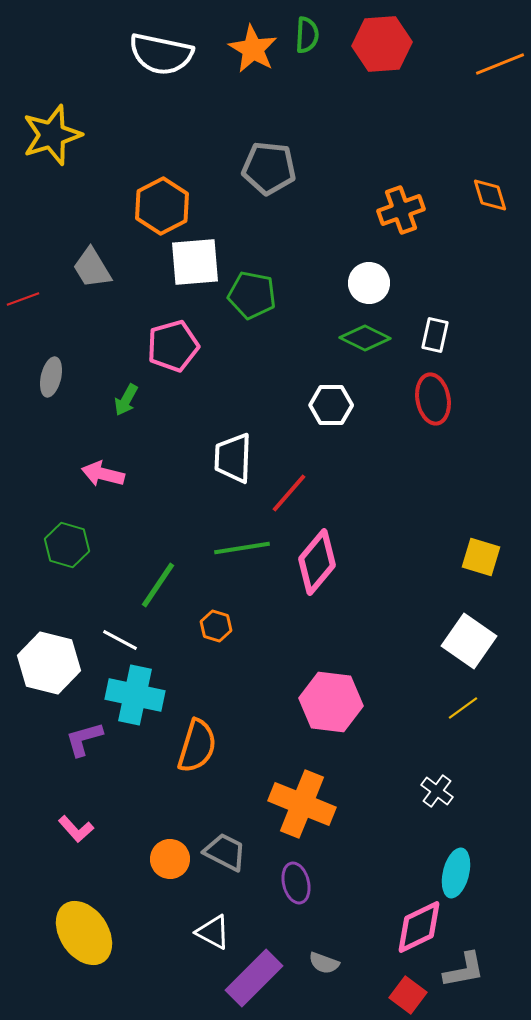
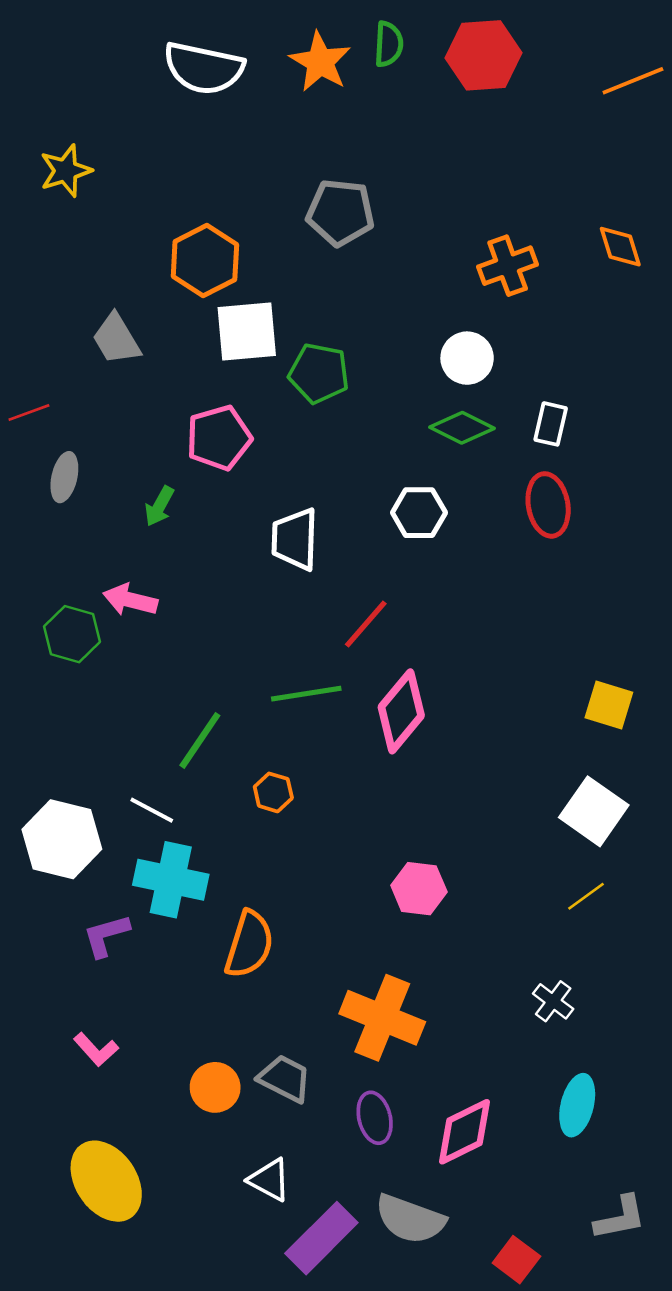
yellow star: (52, 135) -> (66, 171), size x0.7
red line: (23, 299) -> (29, 413), moved
white trapezoid: (233, 458) -> (295, 539), moved
green hexagon: (67, 545) -> (72, 634), moved
pink hexagon: (331, 702) -> (419, 889), size x0.7
pink diamond: (419, 927) -> (465, 1132), moved
gray semicircle: (324, 963) -> (410, 1219), size x1.8
gray L-shape: (464, 970) -> (620, 1218), moved

